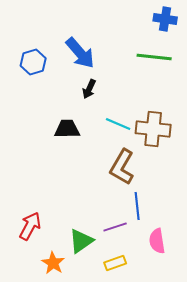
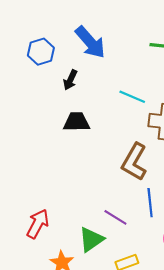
black arrow: (89, 89) -> (70, 80), moved
cyan line: (118, 124) -> (132, 97), moved
purple line: (115, 227) -> (115, 217), moved, turned 50

